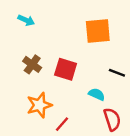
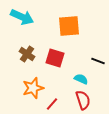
cyan arrow: (26, 20) -> (22, 17), size x1.6
orange square: (98, 31) -> (69, 26), moved
red semicircle: (112, 119) -> (83, 100), moved

